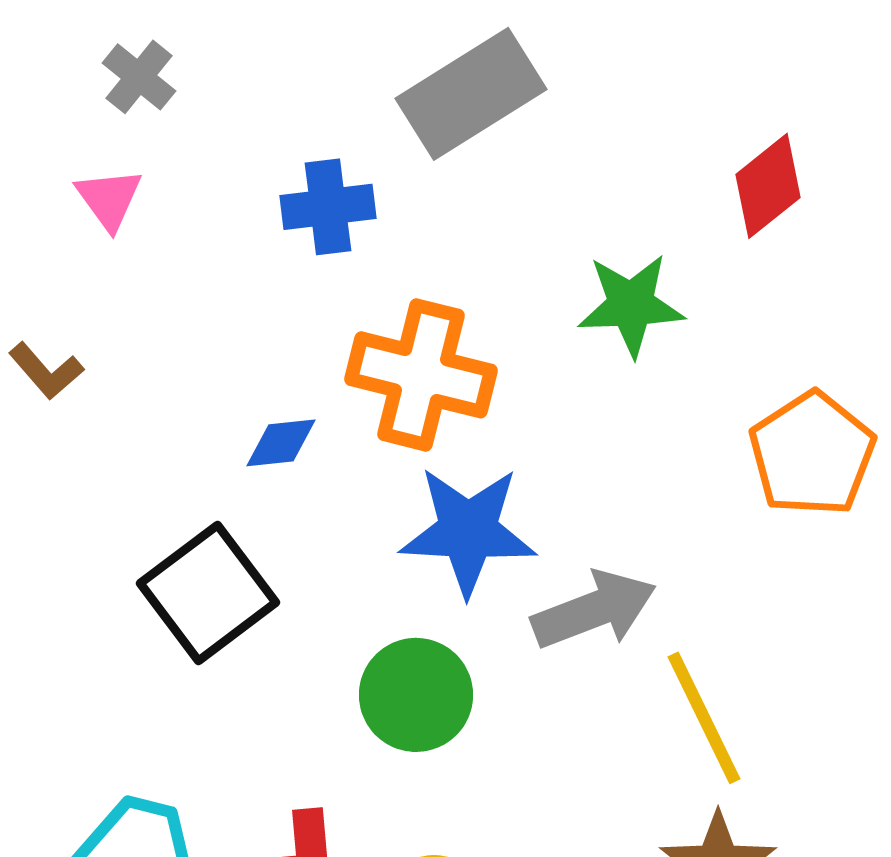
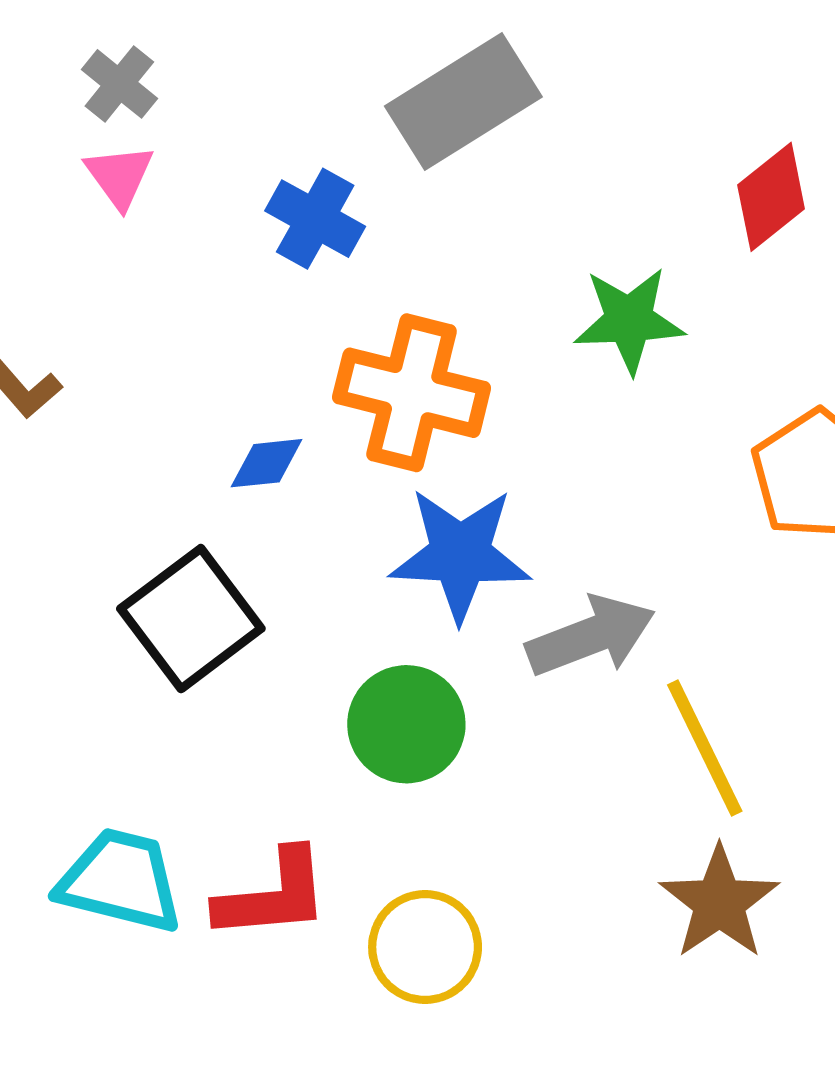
pink triangle: (109, 199) -> (119, 176), moved
blue cross: (328, 207) -> (315, 219), turned 36

